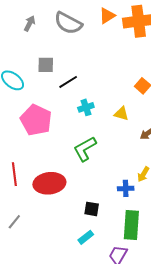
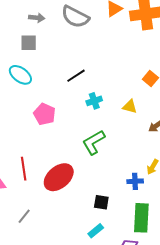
gray arrow: (30, 23) -> (37, 18), turned 70
gray square: (46, 65) -> (29, 43), moved
pink pentagon: (36, 120) -> (45, 114), size x0.7
red ellipse: (49, 183) -> (59, 177), turned -32

